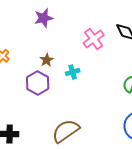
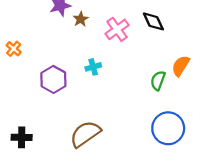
brown star: (47, 60) -> (81, 19), moved

